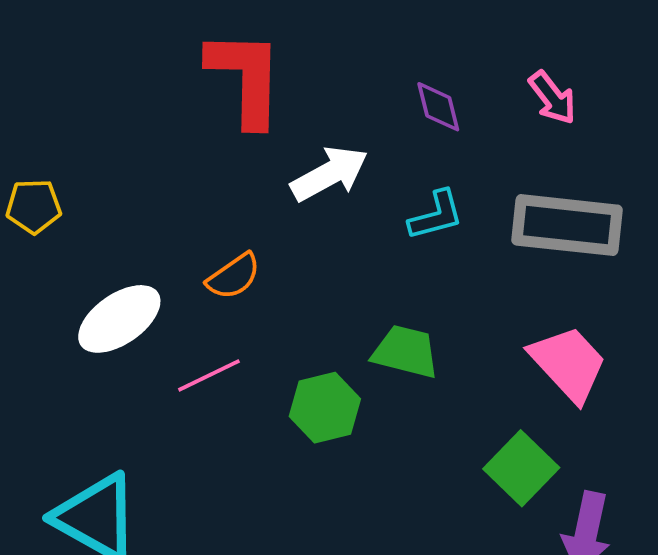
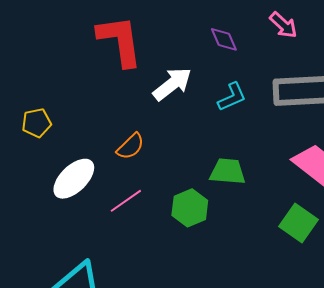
yellow pentagon: (34, 206) -> (37, 123), moved

